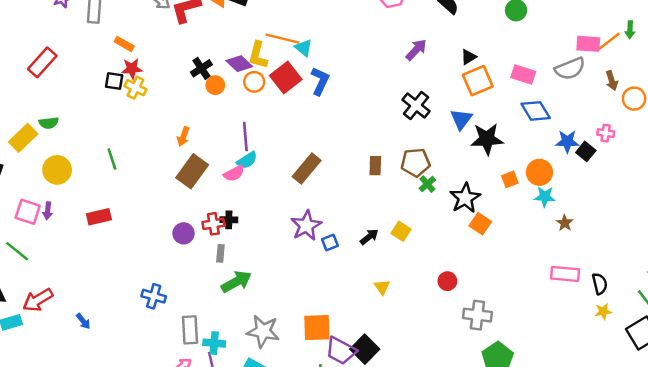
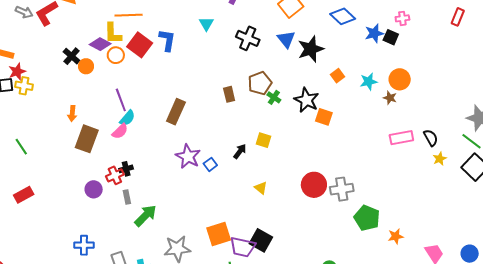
cyan triangle: (304, 48) -> (206, 24), moved, turned 35
orange circle: (539, 172) -> (400, 79), moved
red circle: (447, 281) -> (314, 185), moved, size x1.6

